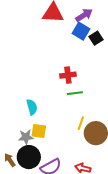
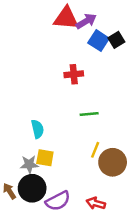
purple arrow: (84, 15) -> (86, 21), moved
black square: (96, 38) -> (116, 40), moved
red cross: (68, 75) -> (74, 74), moved

